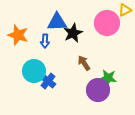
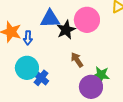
pink circle: (107, 23) -> (87, 20), moved
blue arrow: (45, 41) -> (28, 38), moved

